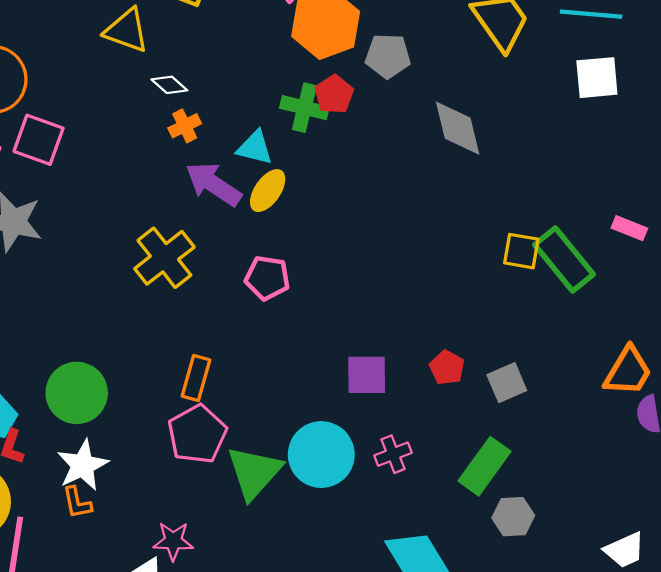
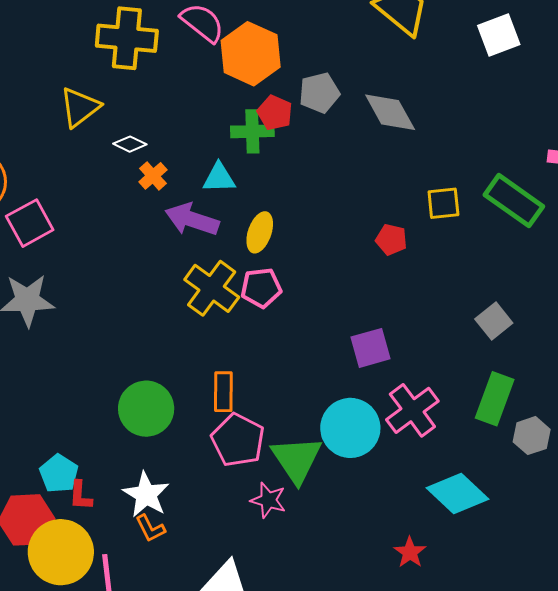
yellow triangle: (127, 30) -> (80, 107), turned -42
gray pentagon: (388, 56) -> (319, 93), moved
pink square: (39, 140) -> (30, 223), turned -33
yellow ellipse: (268, 191) -> (260, 232), moved
yellow square: (521, 251) -> (443, 203), moved
yellow cross: (164, 258) -> (212, 288), moved
red pentagon: (447, 368) -> (391, 240), moved
green circle: (77, 393) -> (146, 409), moved
pink cross: (393, 454) -> (412, 410), size x1.6
pink star: (173, 541) -> (268, 500), moved, turned 30

